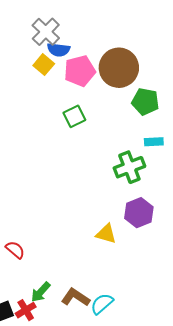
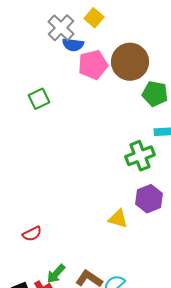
yellow square: (44, 65) -> (94, 18), moved
green square: (74, 116) -> (39, 99), moved
red semicircle: (15, 250) -> (32, 234), turned 114

